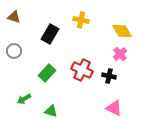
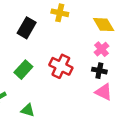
black cross: (109, 76) -> (99, 71), moved
pink triangle: (114, 108) -> (104, 92), moved

